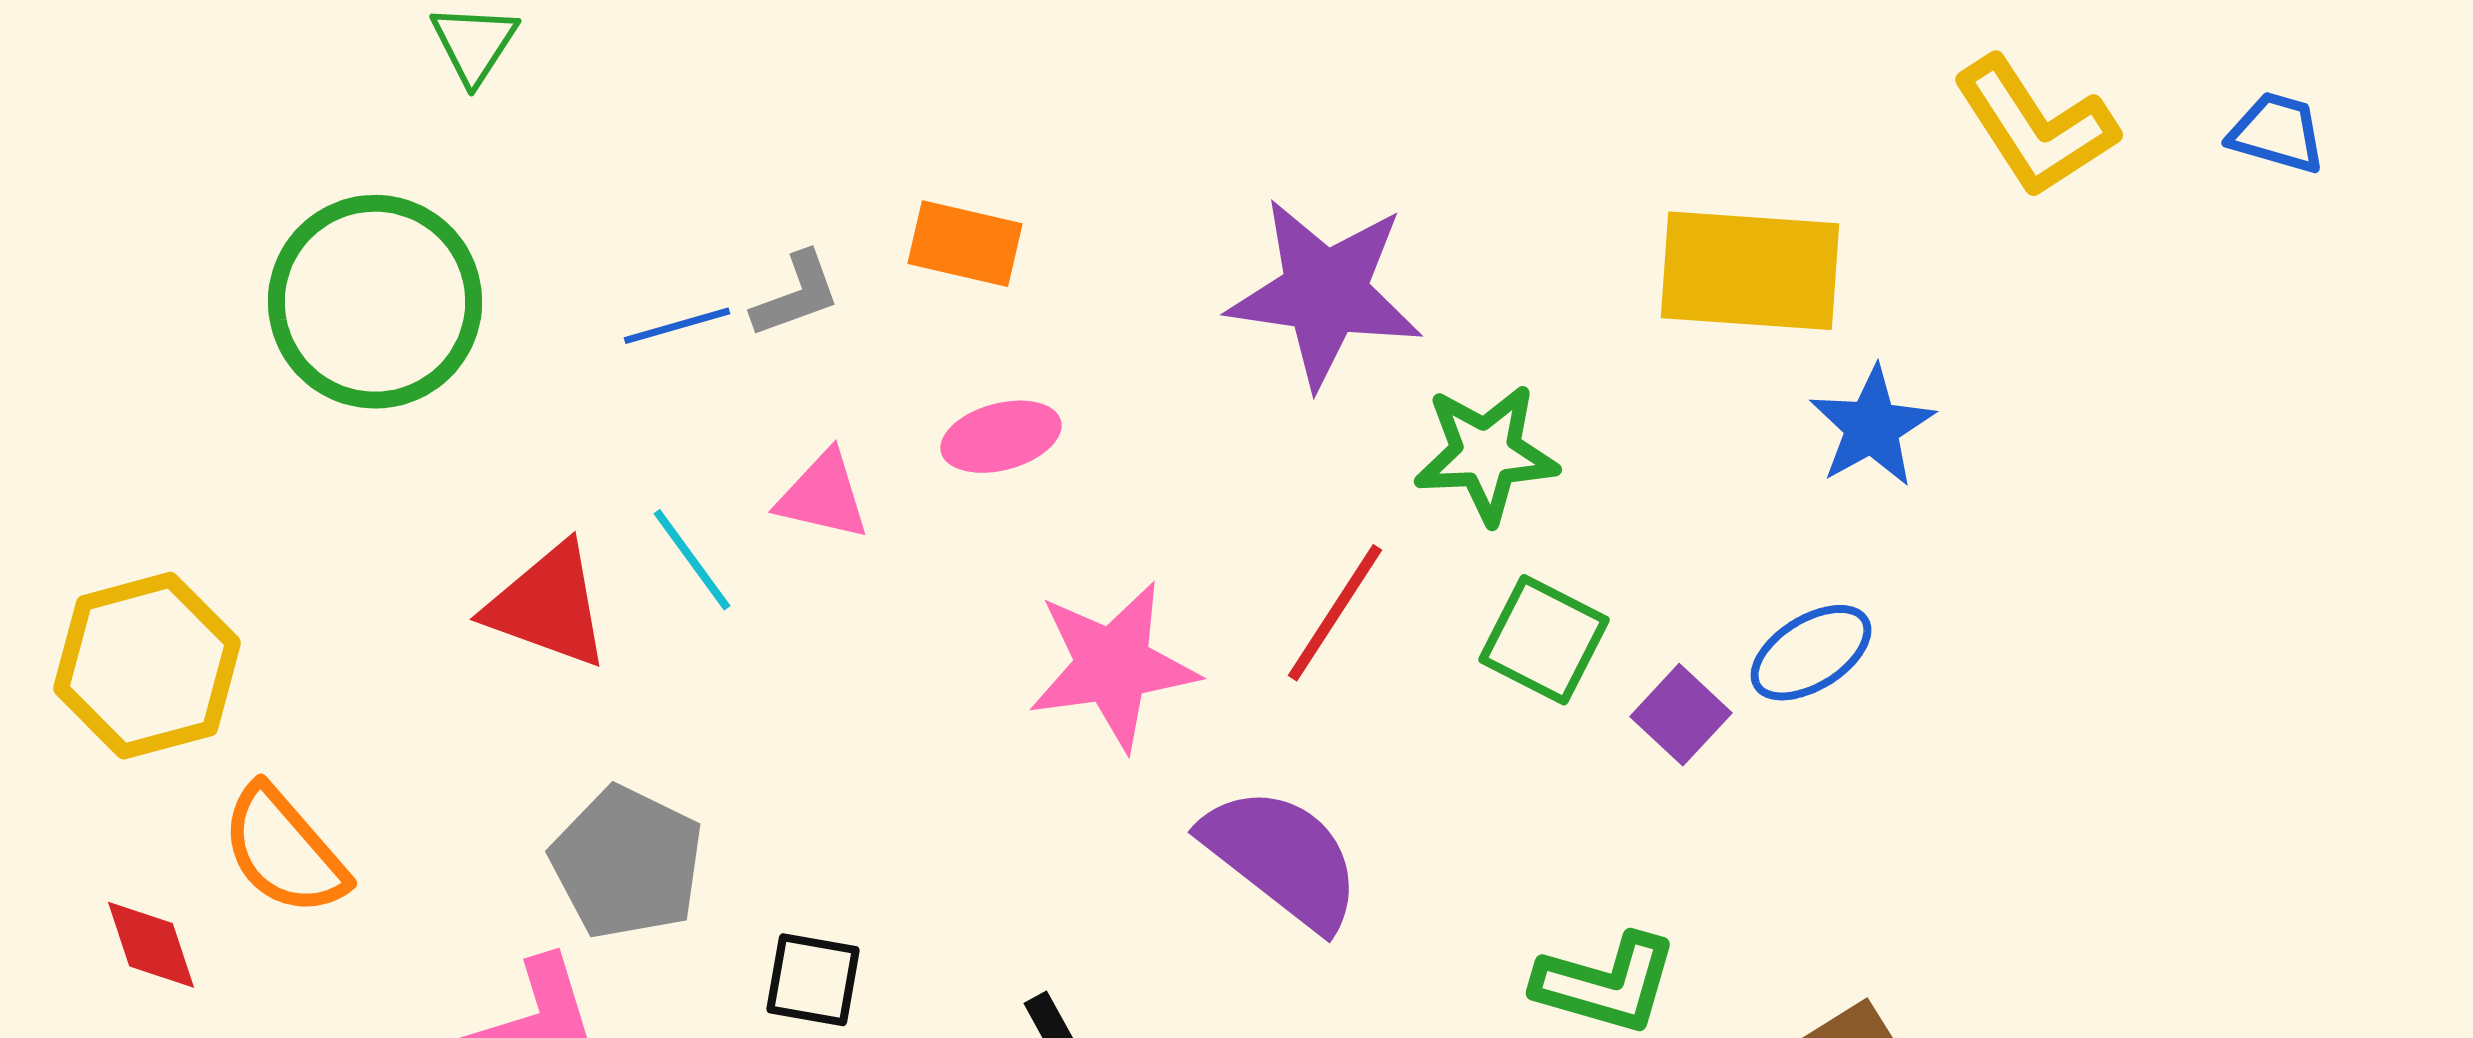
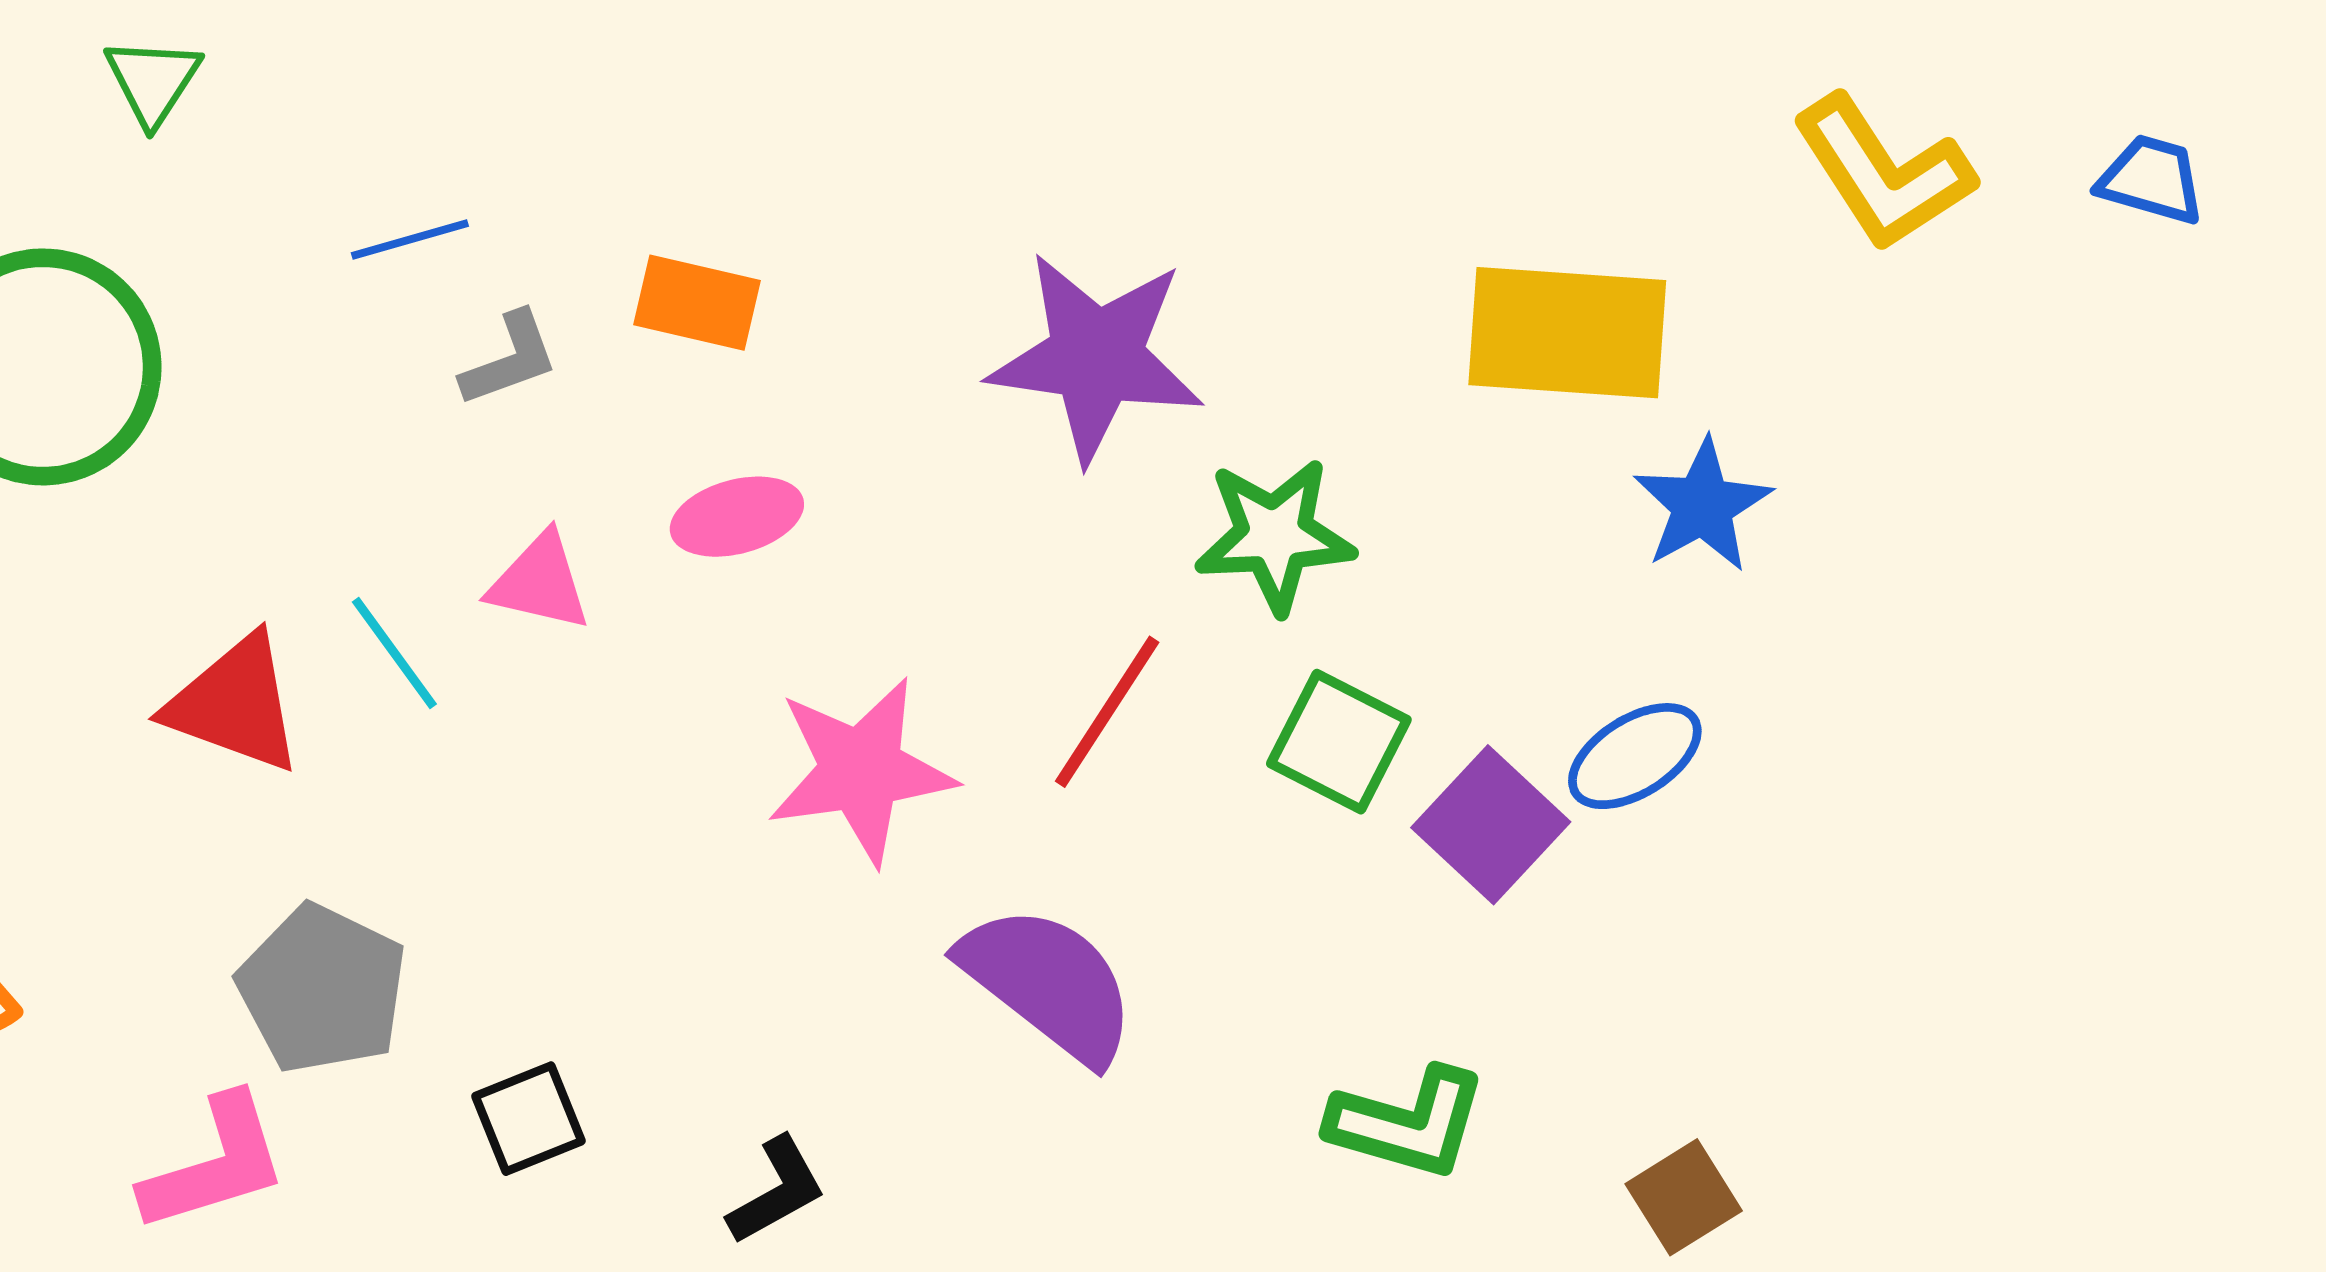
blue line: (677, 326) -> (410, 239), moved
purple square: (1681, 715) -> (1491, 825), size x1.4
black square: (813, 980) -> (528, 1119), turned -32

